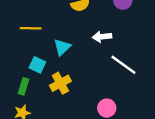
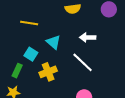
cyan triangle: (62, 47) -> (53, 42), turned -42
white line: (123, 65) -> (83, 62), moved

